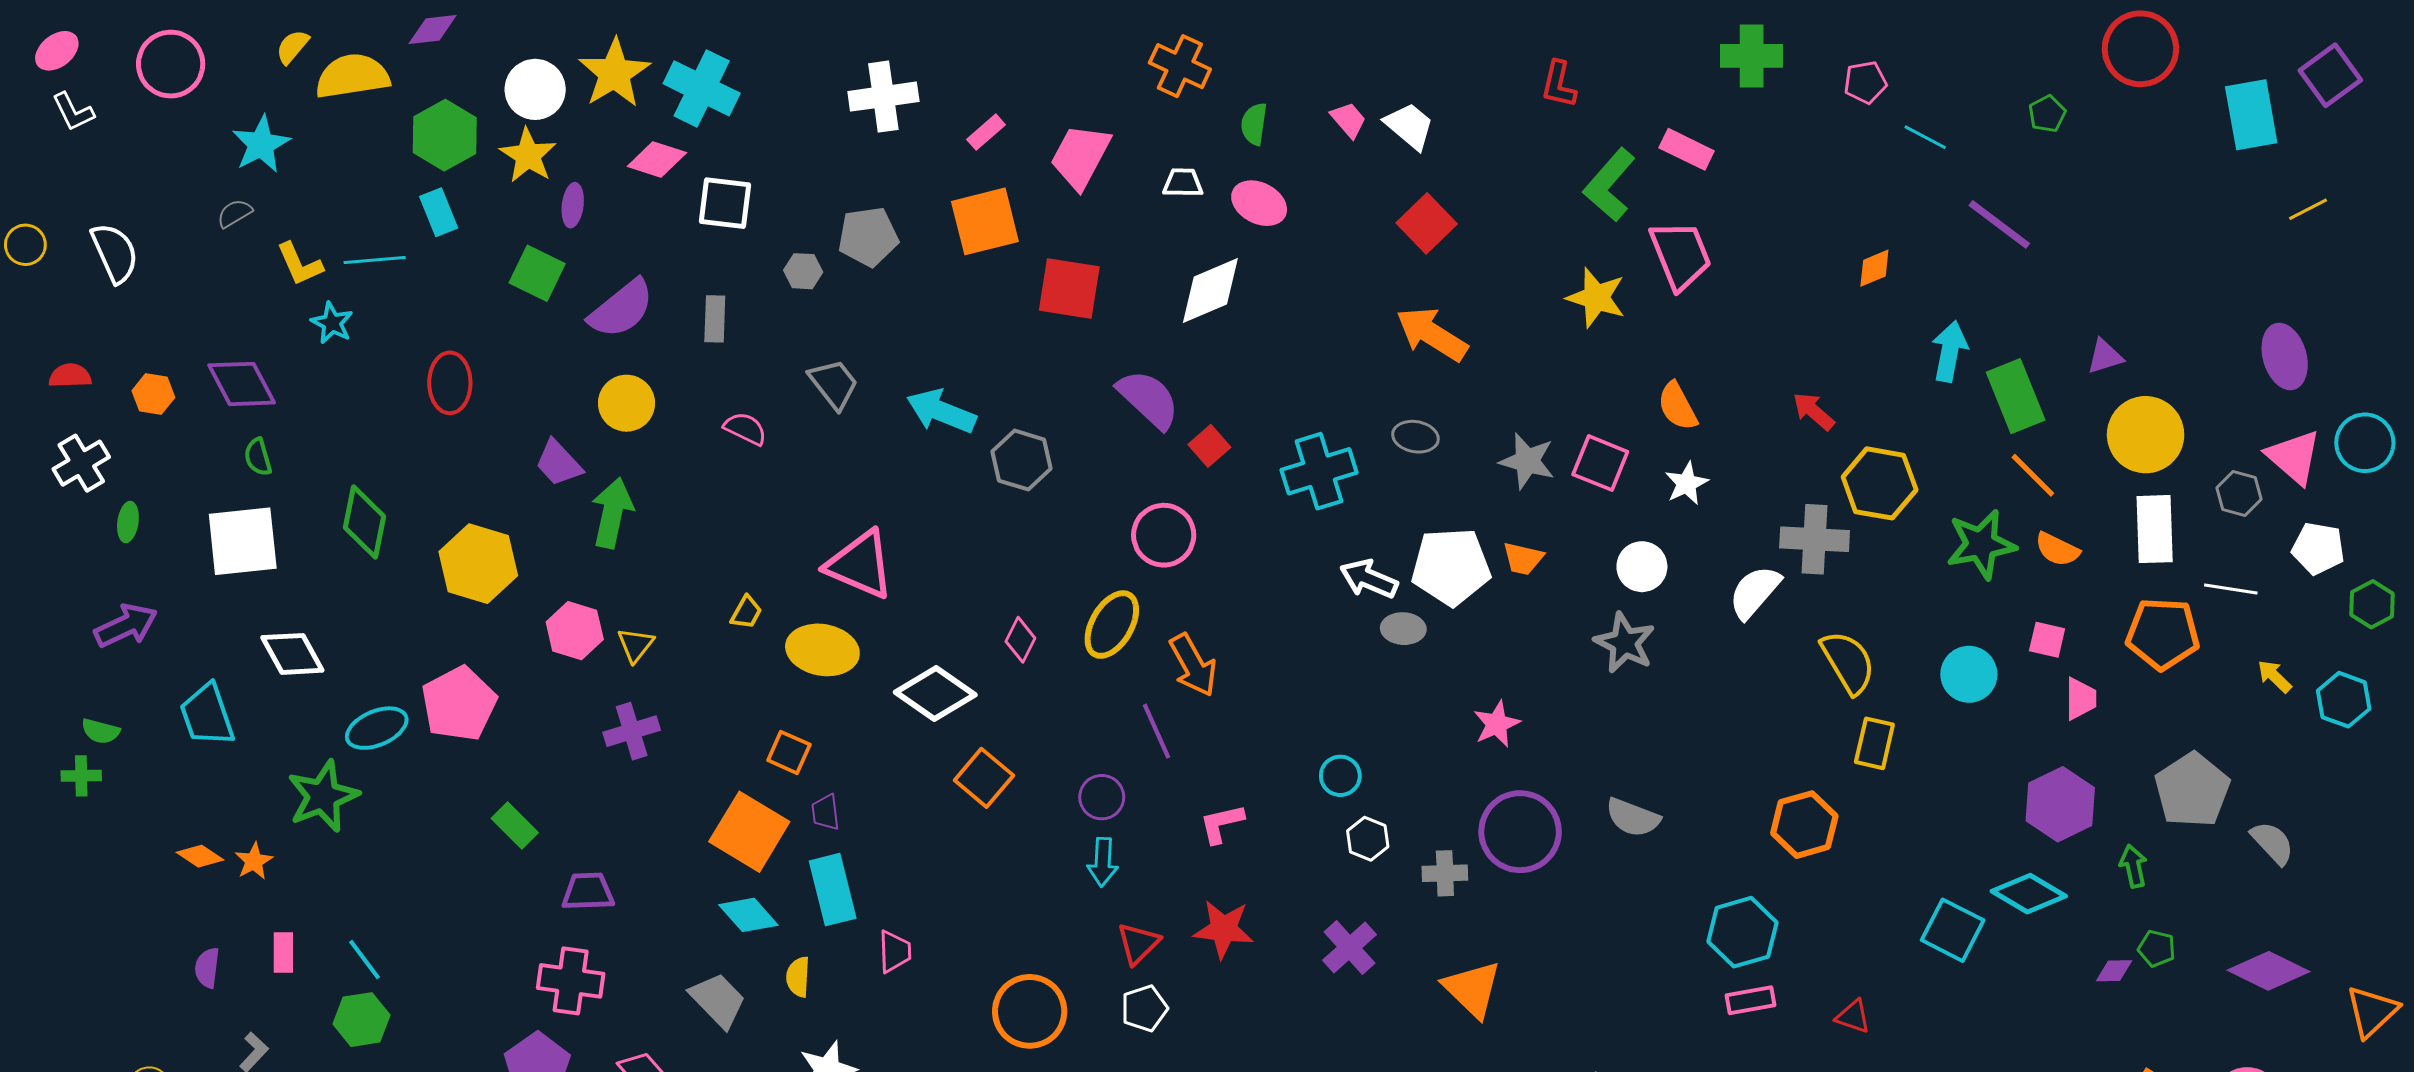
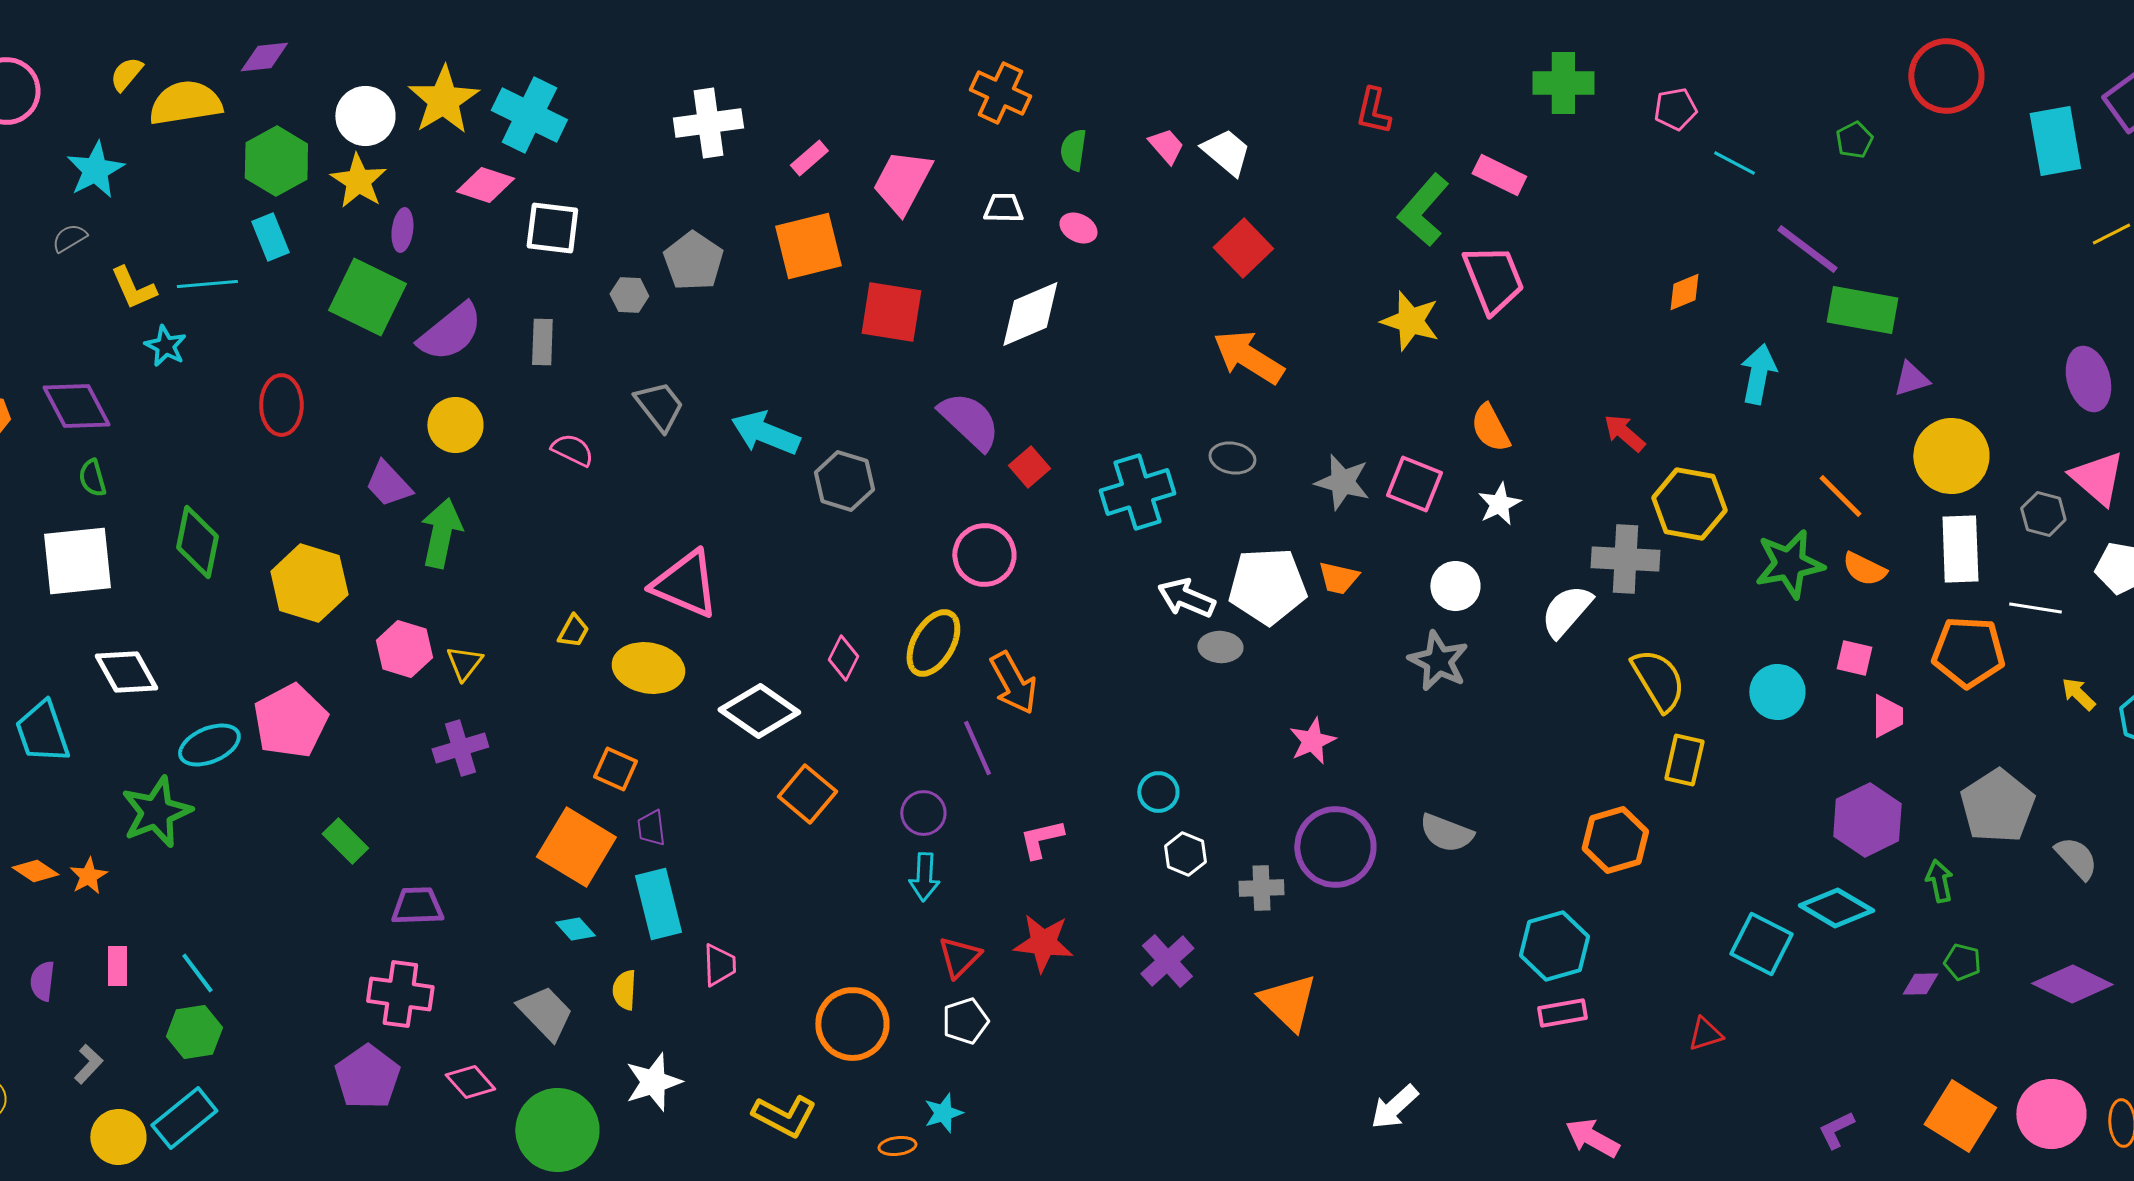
pink ellipse: (1259, 203) -> (1078, 228), size x0.7
gray pentagon: (868, 237) -> (693, 261), turned -30
green square: (537, 273) -> (367, 297), size x1.4
green rectangle: (2016, 396) -> (1862, 310), moved, turned -58
cyan diamond: (748, 915) -> (575, 929), size x0.7
red triangle: (1853, 1016) -> (1705, 1034), moved, turned -36

